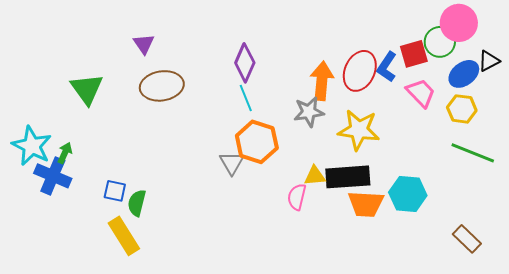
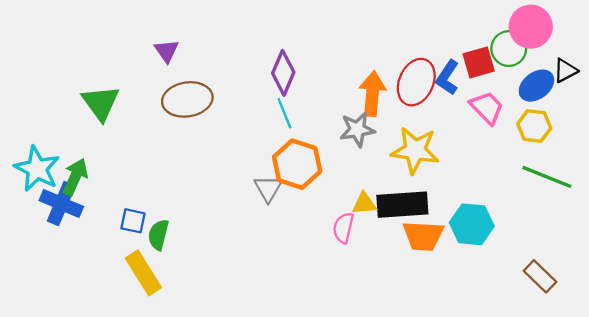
green arrow: (65, 153) -> (75, 177), size x1.5

